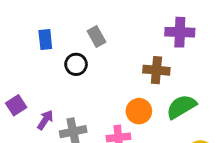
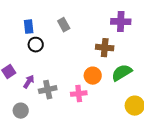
black circle: (76, 64) -> (36, 45), moved

